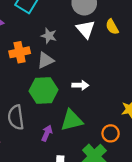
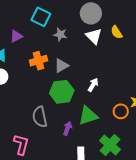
gray star: (49, 36) -> (60, 35), moved
white arrow: (80, 85) -> (93, 85), turned -56
orange circle: (111, 133) -> (121, 111), moved

